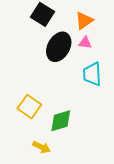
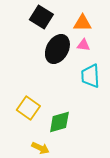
orange triangle: (84, 20) -> (82, 23), turned 36

